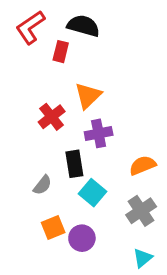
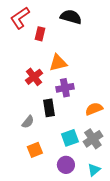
black semicircle: (83, 26) -> (71, 17), moved
orange triangle: (88, 96) -> (58, 63), turned 30
cyan square: (93, 193) -> (70, 138), moved, turned 30
purple circle: (82, 238) -> (66, 165), moved

